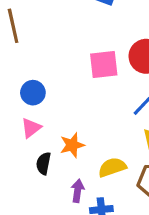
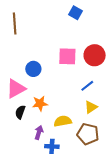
blue circle: (33, 93) -> (33, 69), moved
pink triangle: (31, 128) -> (16, 89), size x1.5

